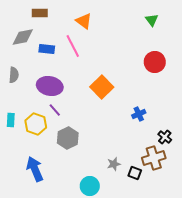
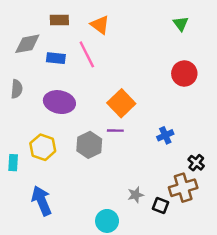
brown rectangle: (40, 13) -> (59, 20), moved
purple line: (55, 110) -> (115, 131), moved, turned -48
cyan rectangle: (11, 120) -> (13, 163), moved
gray hexagon: (68, 138) -> (89, 145), moved

